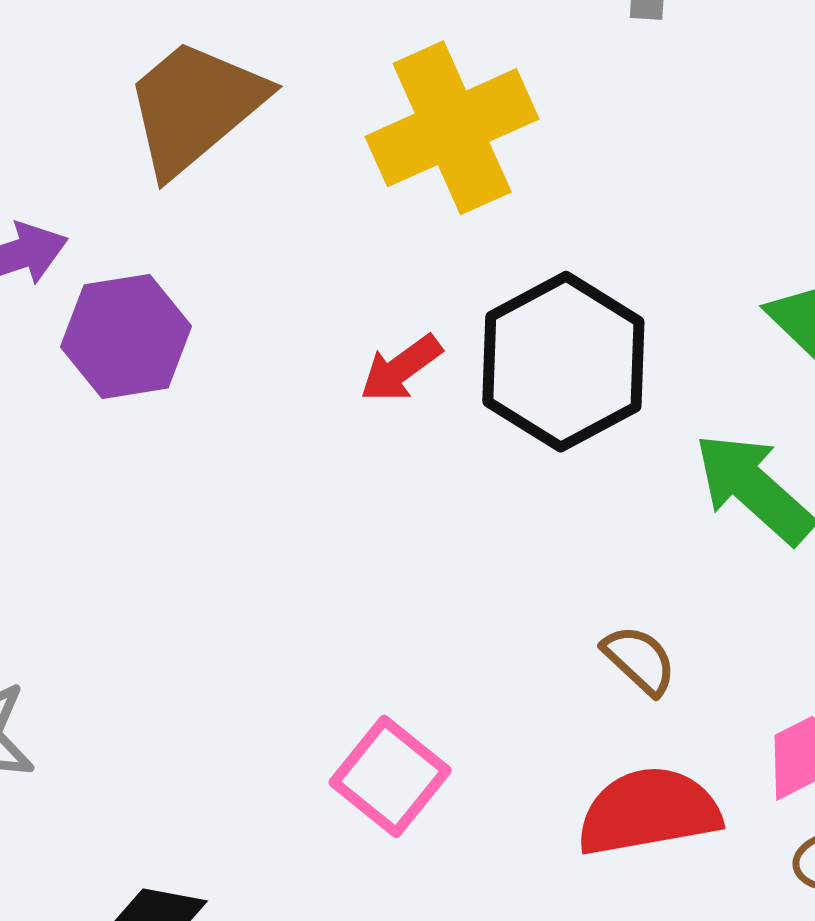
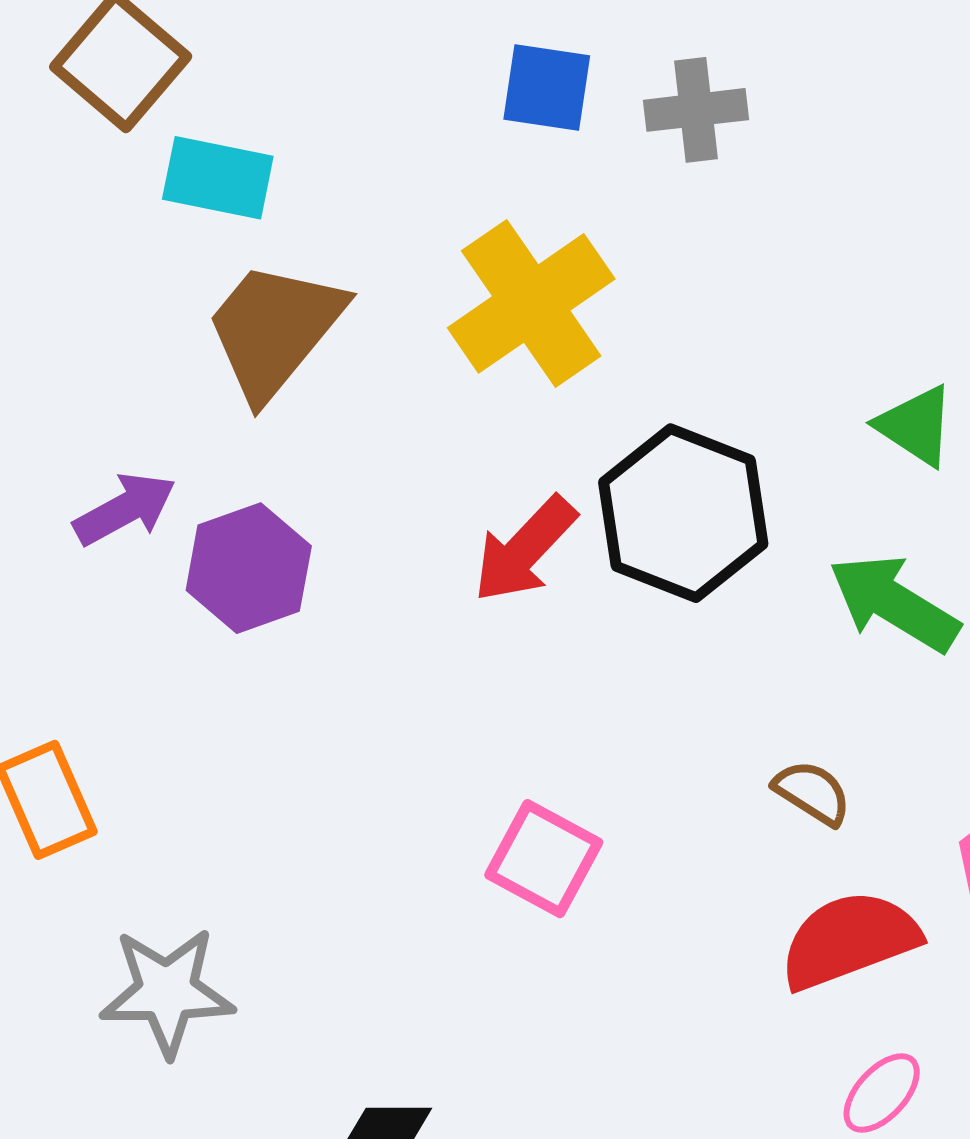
red arrow: (401, 368) -> (525, 549), size x1.4
pink square: (390, 776) -> (544, 859), moved

